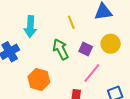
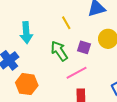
pink line: (92, 73) -> (77, 73), moved, turned 30
orange hexagon: (39, 79) -> (27, 84), moved

